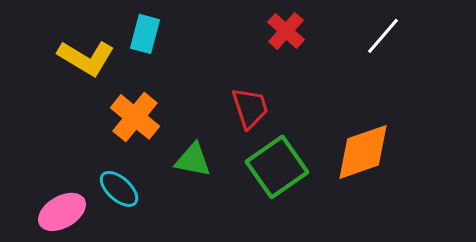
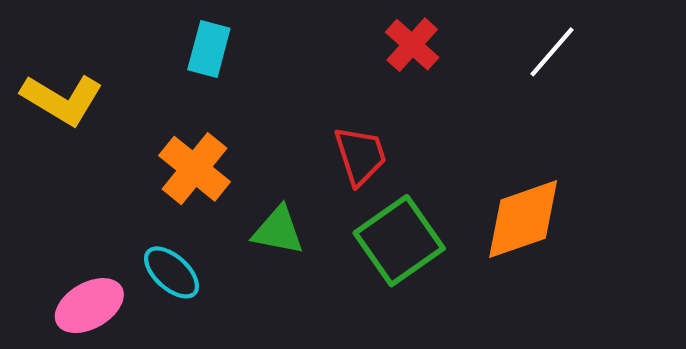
yellow L-shape: (86, 58) -> (62, 99), moved

